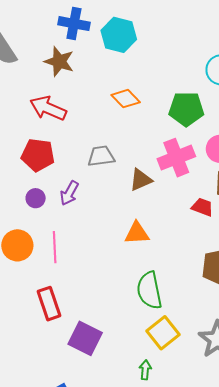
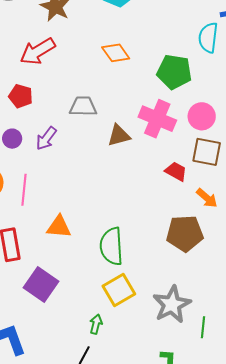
red arrow: (48, 108) -> (38, 51), turned -63
red pentagon: (38, 155) -> (21, 96), size x0.7
pink cross: (176, 158) -> (157, 119), turned 36
orange triangle: (137, 233) -> (59, 227), moved

